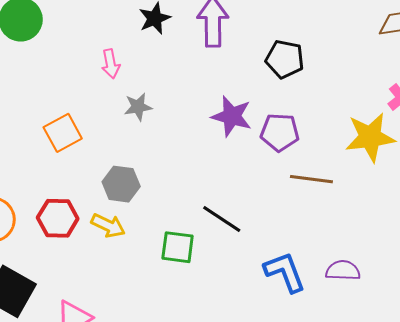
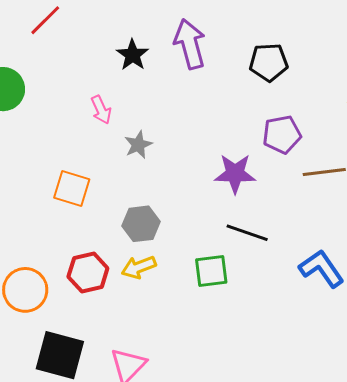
purple star: (232, 116) -> (235, 174), moved
orange square: (63, 133) -> (72, 189), turned -30
yellow arrow: (108, 226) -> (139, 267), turned 148

